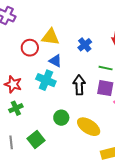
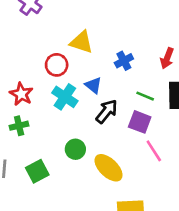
red circle: (30, 48) -> (57, 65), moved
blue triangle: (55, 61) -> (93, 85), moved
black arrow: (79, 85) -> (107, 111), turned 30

